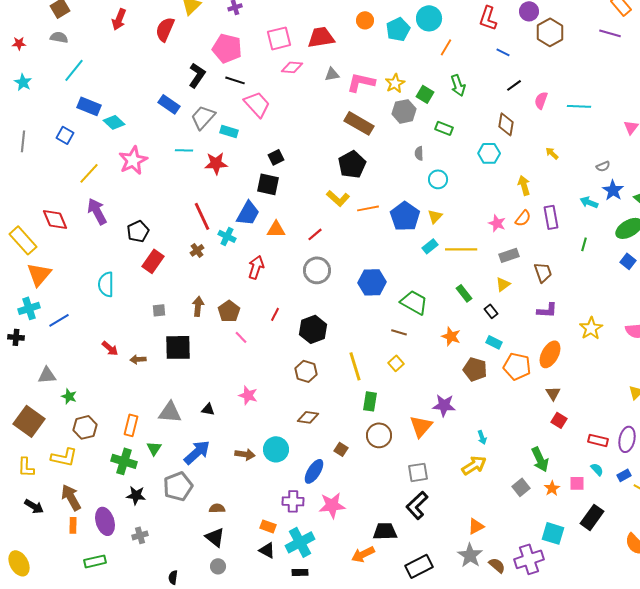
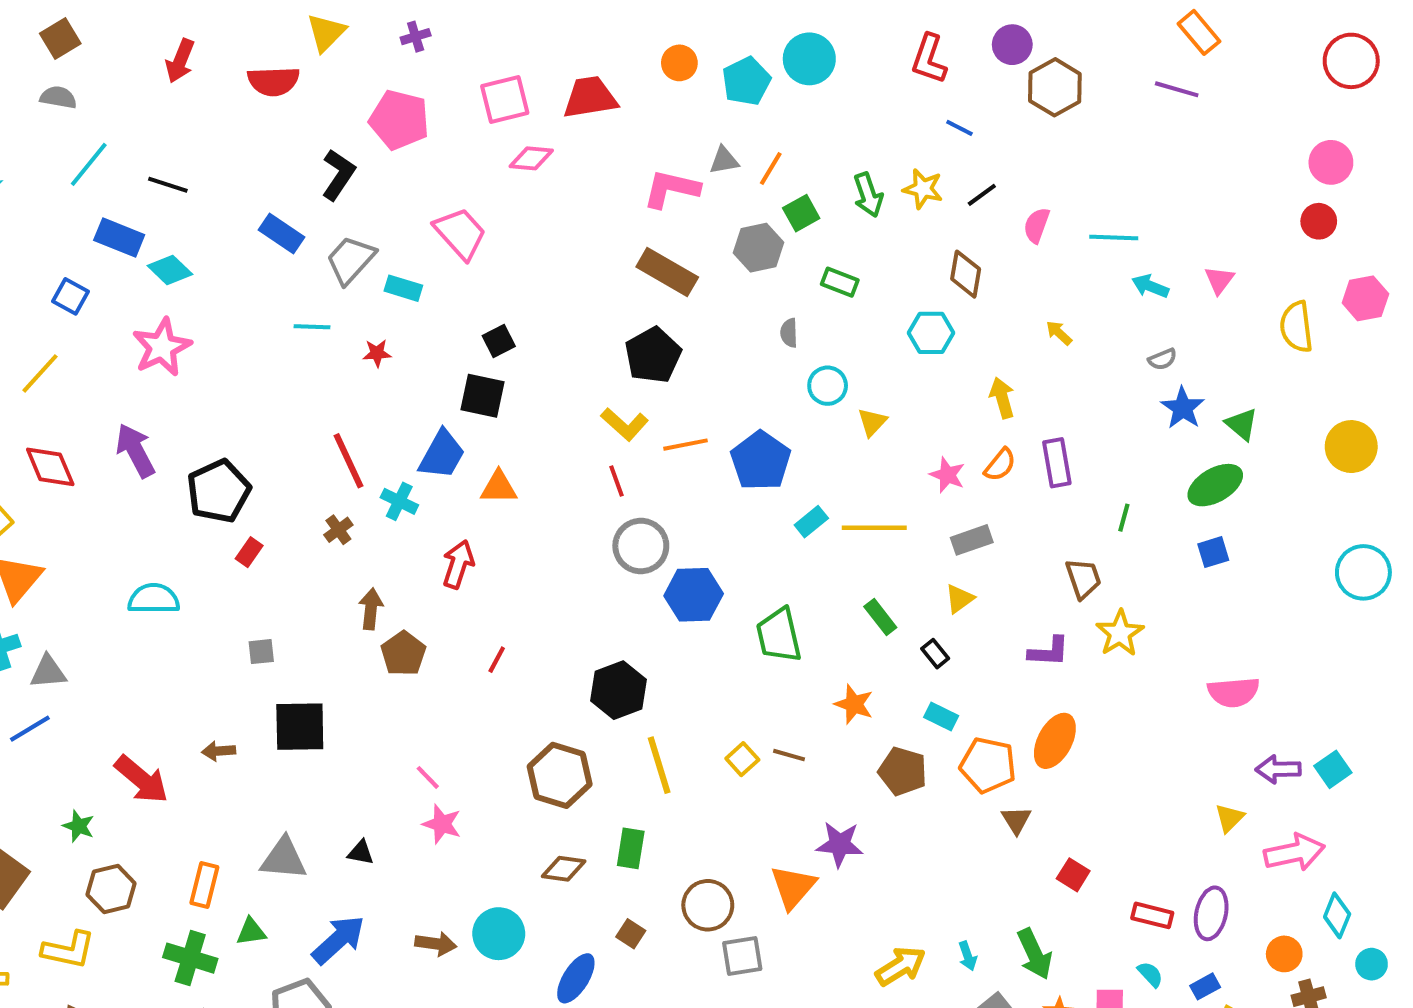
red semicircle: (165, 29) -> (273, 81), turned -115
orange line: (446, 47) -> (771, 168), moved
gray triangle: (332, 74) -> (724, 160), moved
black line: (235, 80) -> (168, 185), moved
yellow star: (395, 83) -> (923, 189), moved, turned -30
green square: (425, 94) -> (801, 213), turned 30
pink star: (133, 160) -> (162, 347), moved
red star: (216, 163) -> (377, 353), size x0.6
yellow line: (89, 173) -> (40, 373), moved
cyan arrow: (589, 202) -> (1150, 286), moved
yellow triangle: (435, 216) -> (872, 422), moved
black pentagon: (138, 231) -> (219, 491), size x1.4
red line: (315, 234) -> (616, 481), moved, turned -70
red rectangle: (153, 261) -> (249, 552), size x0.6
blue square: (628, 261) -> (1213, 552), turned 35
gray circle: (317, 270) -> (641, 546), moved
brown trapezoid: (543, 272) -> (1083, 578), moved
cyan semicircle: (106, 284) -> (154, 599), turned 90
green trapezoid: (414, 302) -> (779, 635), turned -132
brown arrow: (198, 306) -> (371, 609), moved
blue line: (59, 320) -> (30, 729), moved
yellow star: (591, 328) -> (1120, 633), moved
black hexagon: (313, 329) -> (618, 690), moved
brown line: (399, 332) -> (789, 755), moved
pink line: (241, 337) -> (428, 777), moved
red arrow: (110, 348) -> (142, 779), moved, size x1.6
brown hexagon: (306, 371) -> (560, 775), size x1.4
gray triangle: (47, 375) -> (48, 672), moved
brown triangle: (553, 393) -> (1016, 820), moved
green rectangle: (370, 401) -> (631, 848), moved
cyan arrow: (482, 437) -> (968, 956), moved
green triangle: (154, 448) -> (251, 932), turned 49
gray square: (418, 472) -> (742, 956), moved

